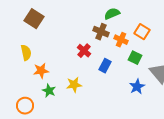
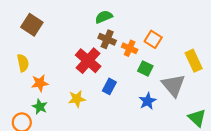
green semicircle: (112, 14) -> (104, 17), moved
red cross: (84, 51) -> (88, 61), size x1.6
blue rectangle: (105, 66) -> (109, 86), moved
green star: (49, 91) -> (40, 107), moved

